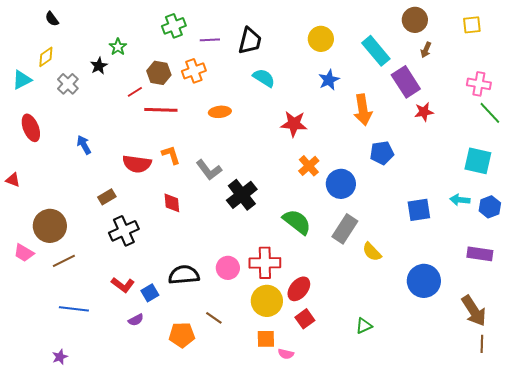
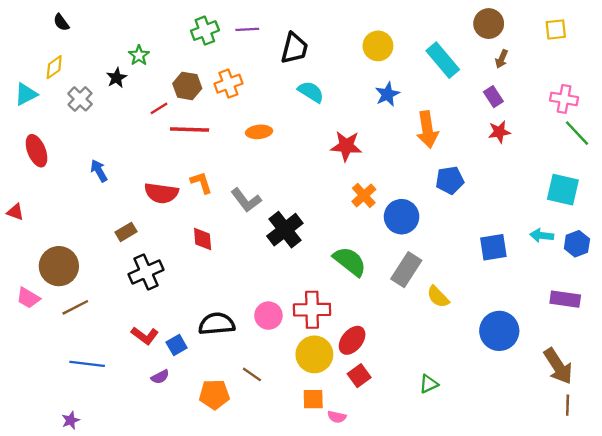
purple line: (210, 40) -> (247, 29), moved
purple rectangle: (406, 82) -> (493, 97), moved, size x0.6

